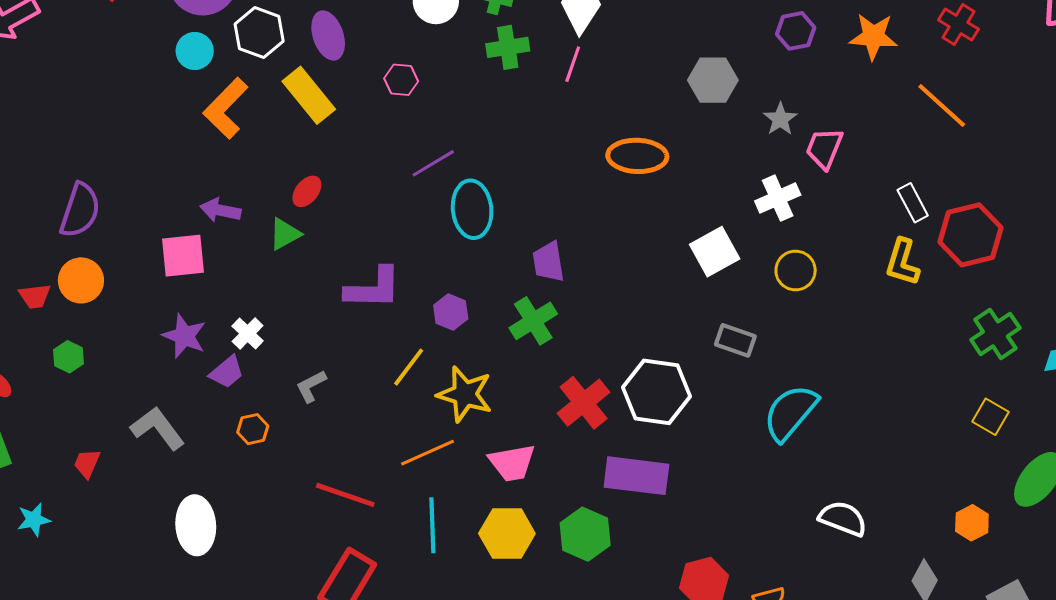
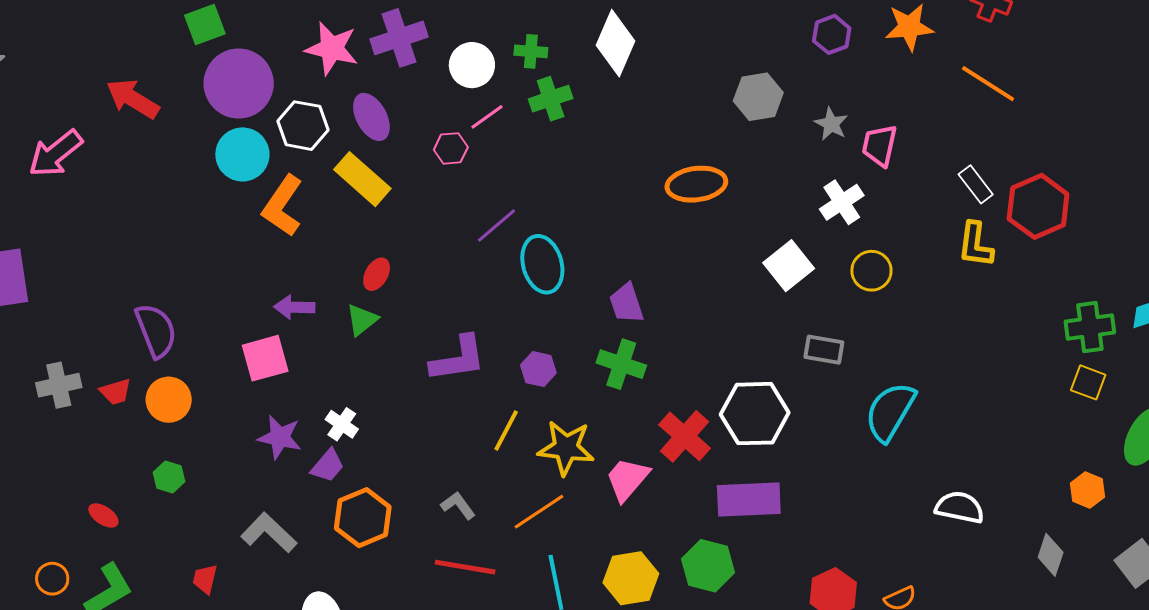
cyan circle: (195, 51) -> (242, 154), size x1.4
pink line: (573, 64) -> (487, 117), moved, turned 45
purple semicircle: (80, 210) -> (156, 331), turned -30
red trapezoid: (35, 296) -> (116, 392), moved
green cross: (533, 321) -> (621, 364), turned -30
green cross: (995, 334) -> (1090, 327), moved, turned 36
gray L-shape: (311, 386) -> (458, 505), moved, turned 90
orange hexagon: (253, 429) -> (363, 518), size x1.8
pink trapezoid: (512, 463) -> (627, 479), moved, turned 150

